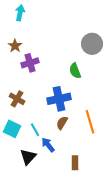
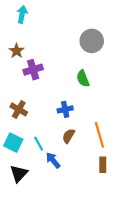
gray circle: (92, 44) -> (92, 41), moved
blue cross: (59, 99) -> (65, 109), size x0.6
black triangle: (28, 157) -> (19, 174), moved
brown rectangle: (75, 163) -> (103, 165), moved

